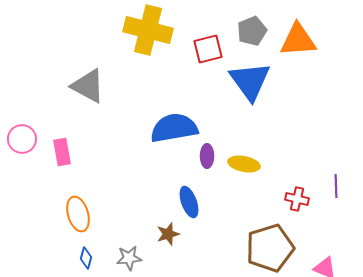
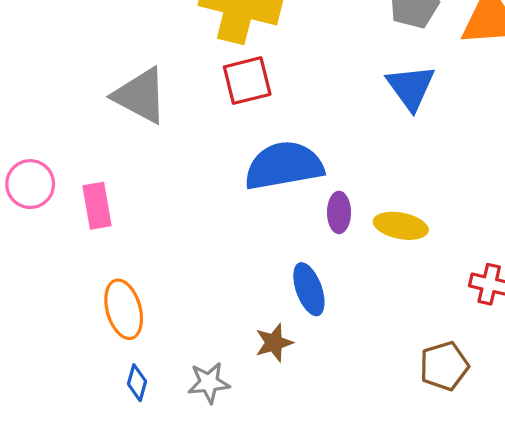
red square: (208, 49) -> (247, 81), moved
blue triangle: (250, 81) -> (411, 87), size x0.7
brown pentagon: (270, 248) -> (444, 366), size x0.6

